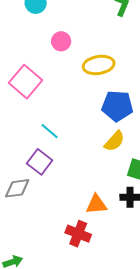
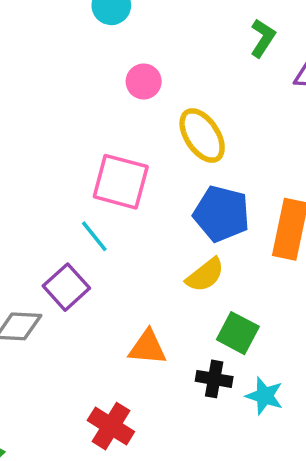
yellow ellipse: (99, 65) -> (202, 136), turned 56
pink square: (26, 82) -> (121, 182), moved, turned -36
orange triangle: (96, 204) -> (148, 347), moved

